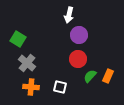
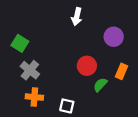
purple circle: (79, 35) -> (114, 37), moved
orange rectangle: (108, 76) -> (121, 71), moved
white square: (60, 87) -> (67, 106), moved

